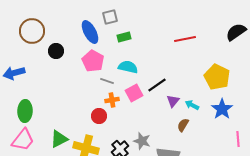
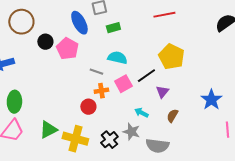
red line: (185, 39) -> (164, 15), moved
pink pentagon: (93, 61) -> (67, 49), moved
yellow pentagon: (217, 77) -> (171, 57), moved
cyan arrow: (192, 105) -> (141, 113), moved

